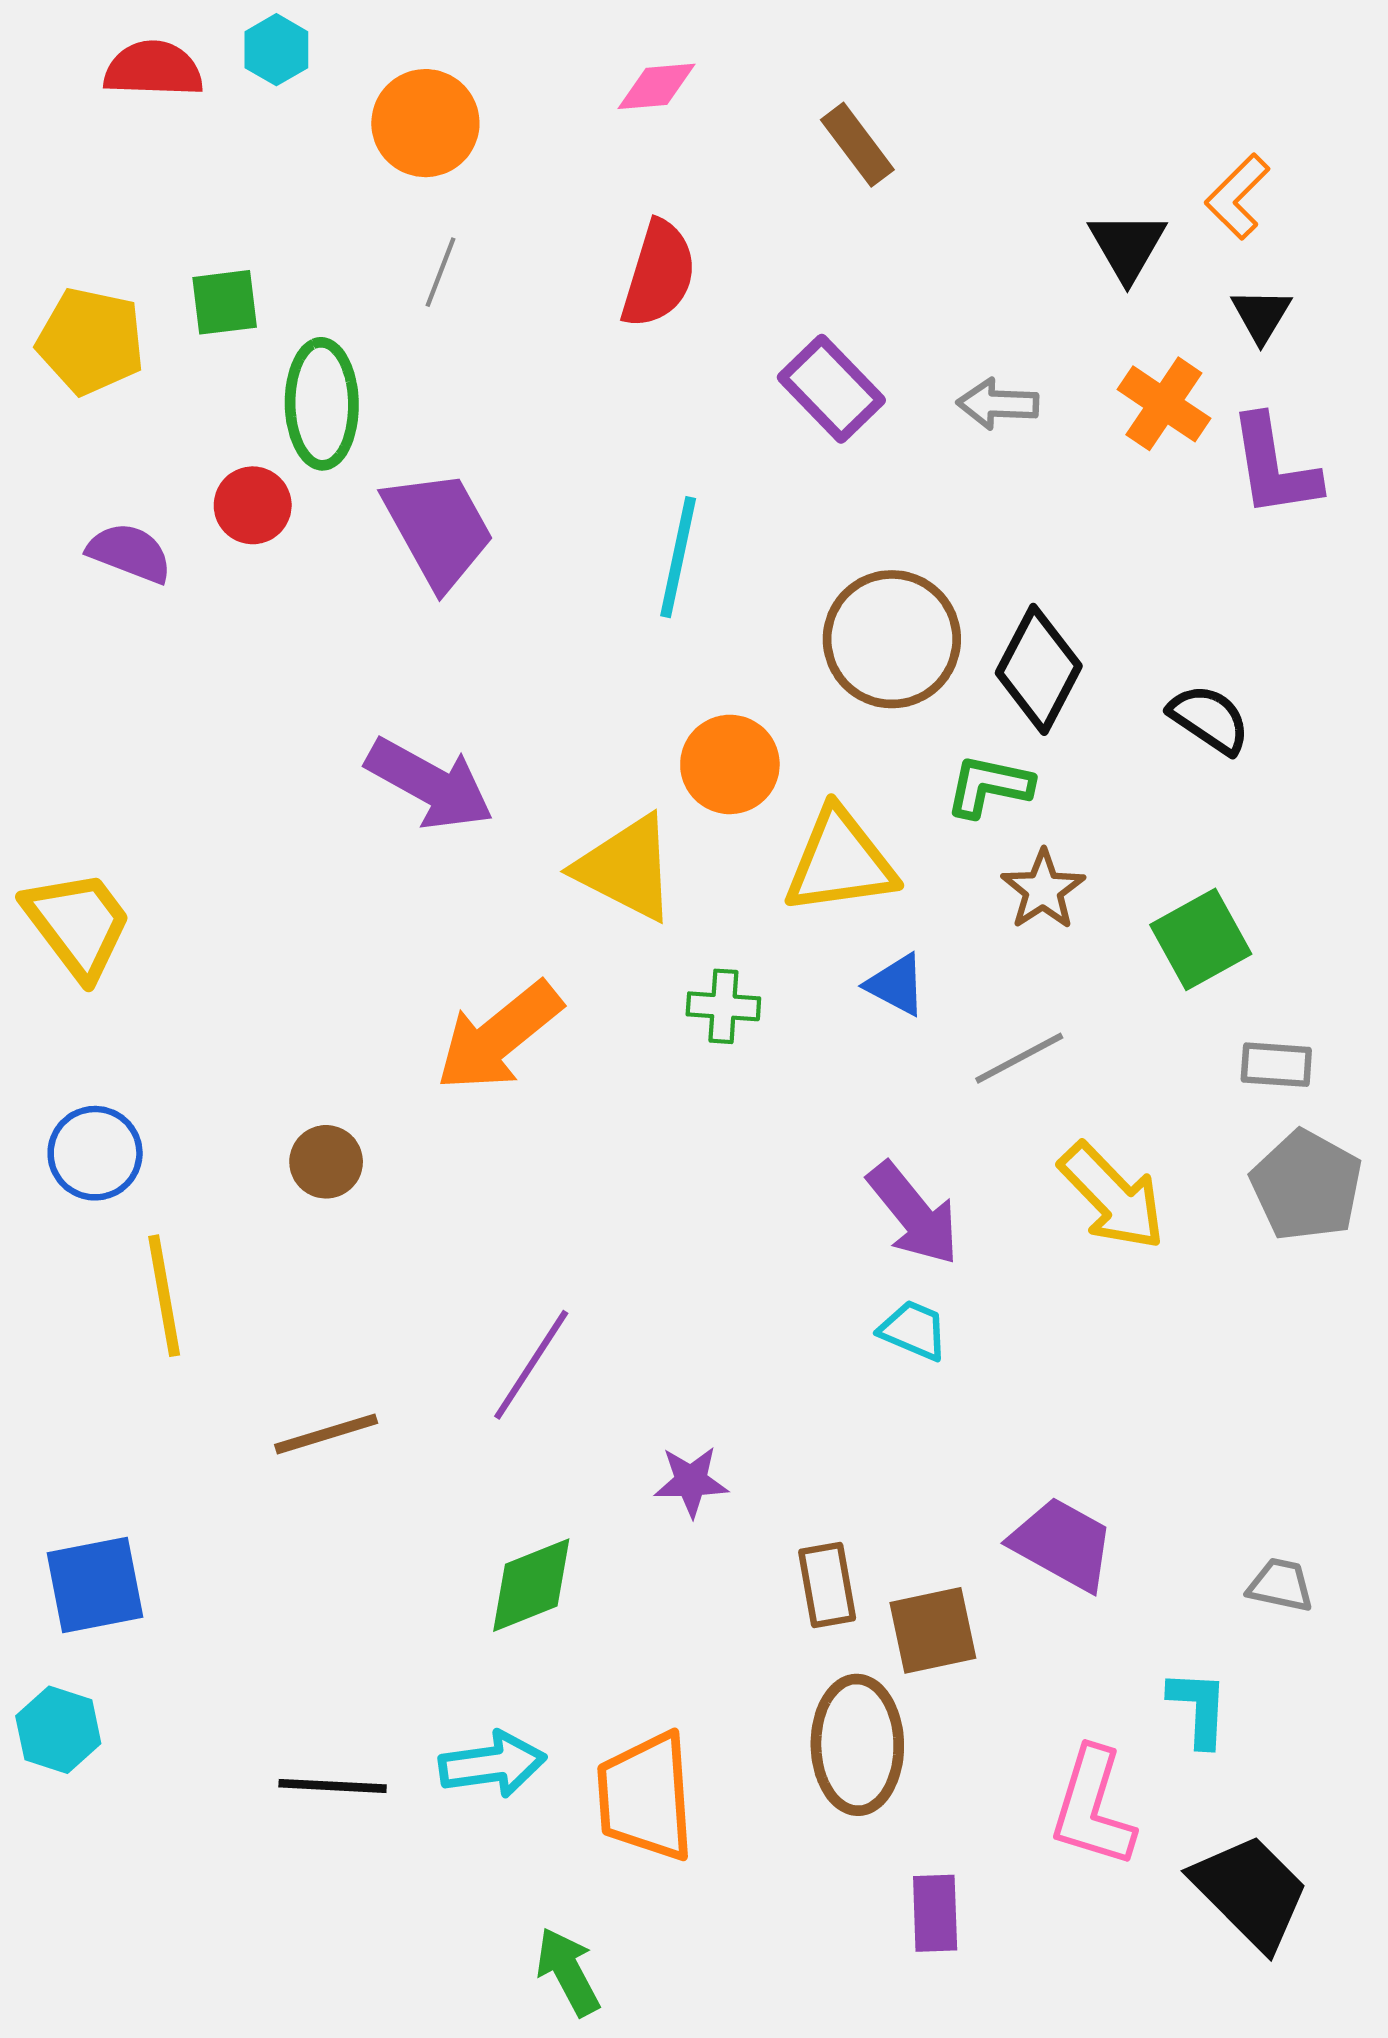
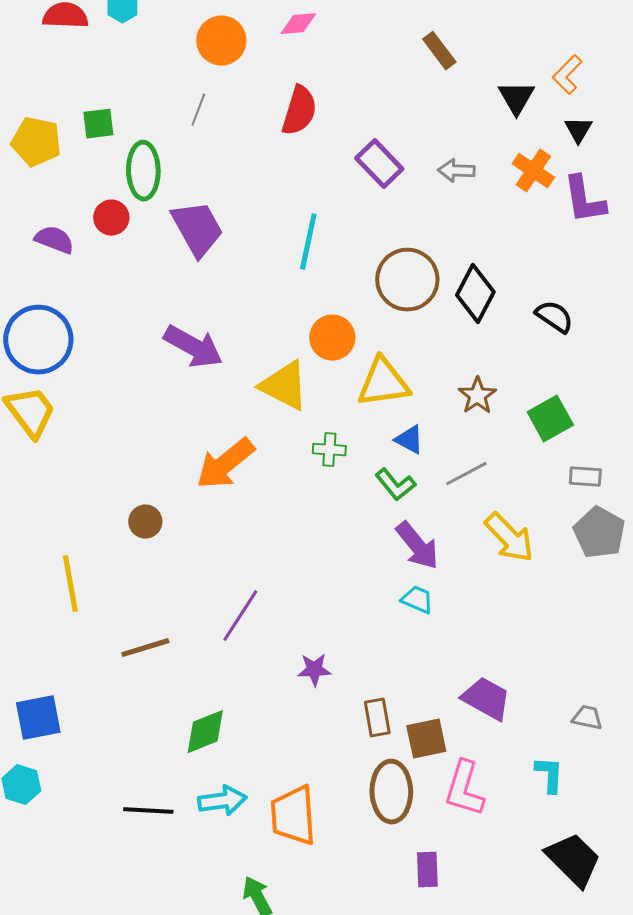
orange circle: (425, 123) -> (221, 41), moved
brown rectangle: (857, 145) -> (439, 51), moved
green L-shape: (989, 786) -> (395, 485), moved, turned -141
blue circle: (95, 1153) -> (38, 340), moved, size x1.6
green diamond: (531, 1585) -> (205, 732), moved
pink L-shape: (1093, 1807) -> (464, 789), moved

